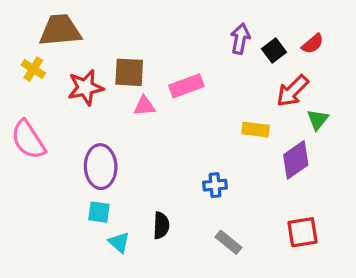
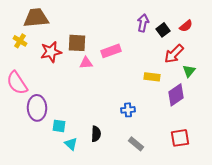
purple ellipse: (101, 167) -> (37, 108), moved

